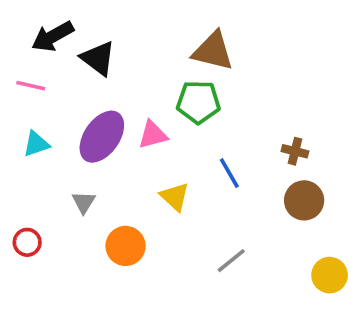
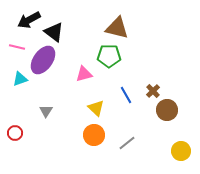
purple ellipse: (102, 137) -> (43, 60), moved
brown cross: (295, 151) -> (153, 91), moved, turned 32
orange circle: (126, 246) -> (94, 135), moved

